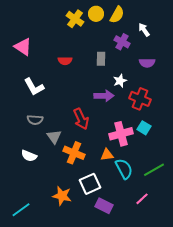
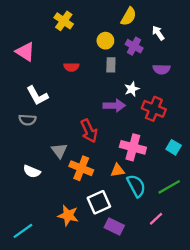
yellow circle: (96, 14) -> (105, 41), moved
yellow cross: (75, 19) -> (64, 21), moved
gray semicircle: (35, 120) -> (27, 120), moved
cyan square: (144, 128) -> (174, 147), moved
pink cross: (121, 134) -> (133, 147), turned 30

